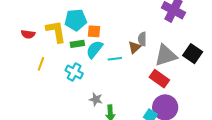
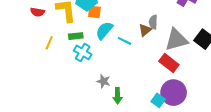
orange square: (94, 31) -> (94, 12), moved
green rectangle: (77, 44) -> (76, 36), moved
cyan line: (115, 59) -> (124, 41), turned 32

